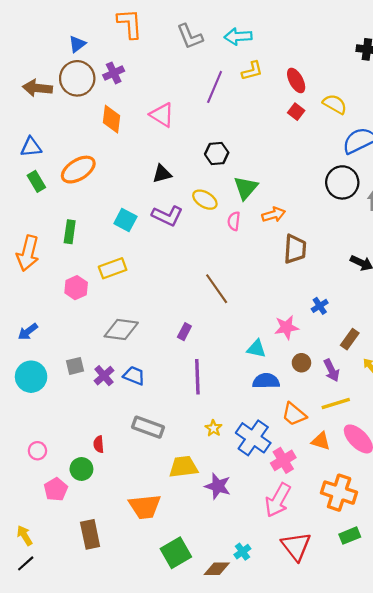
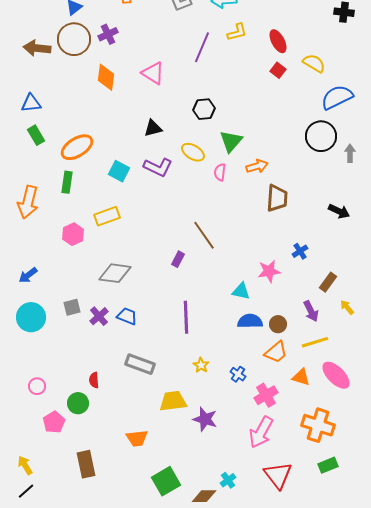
orange ellipse: (78, 170) -> (77, 147), moved
purple rectangle: (184, 332) -> (178, 259), moved
brown circle: (301, 363) -> (278, 324), moved
orange trapezoid: (294, 414) -> (276, 352), turned -80
blue cross: (253, 438) -> (238, 374), size x0.5
orange trapezoid: (145, 507) -> (137, 438), size x0.7

